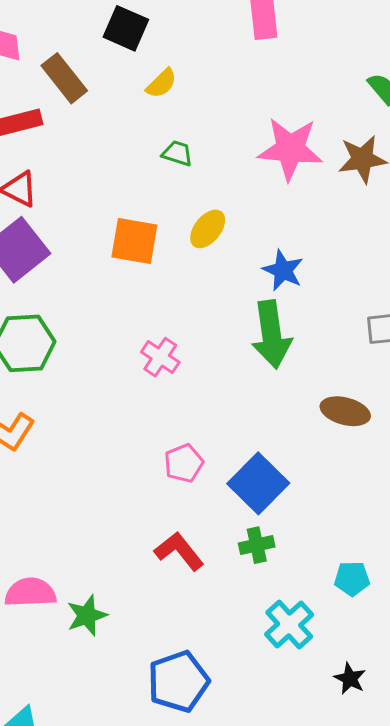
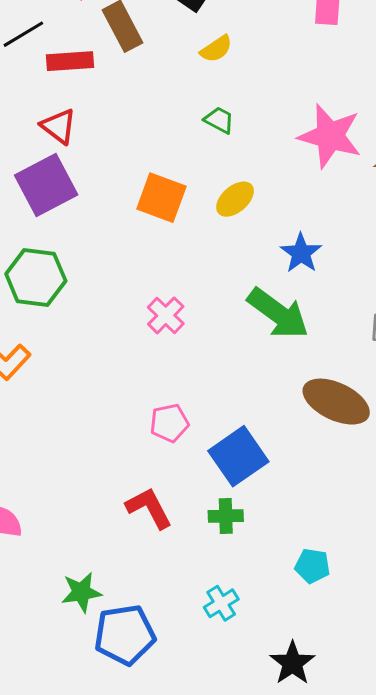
green arrow: (271, 334) -> (278, 313), turned -56
brown ellipse: (345, 411) -> (336, 402), size x1.4
green star: (87, 615) -> (81, 592), moved
cyan cross: (289, 625) -> (221, 603), moved, size x0.7
black star: (350, 679) -> (292, 663), size x1.4

